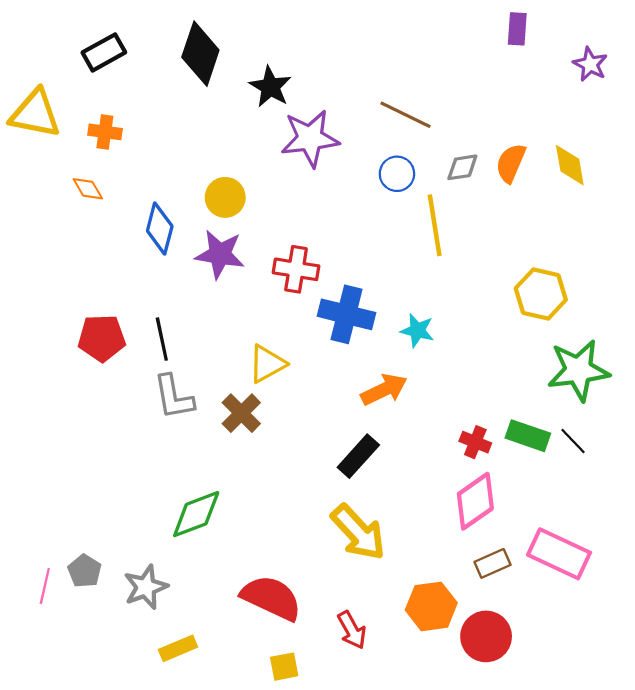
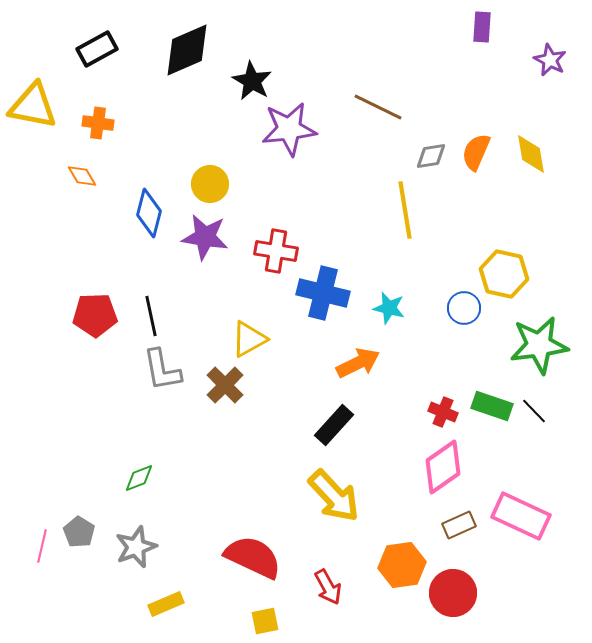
black diamond: (200, 54) -> (187, 50), turned 48
blue circle: (397, 174) -> (464, 308), moved
green diamond: (196, 514) -> (139, 478), moved, size x0.6

